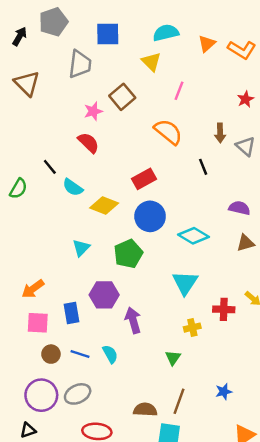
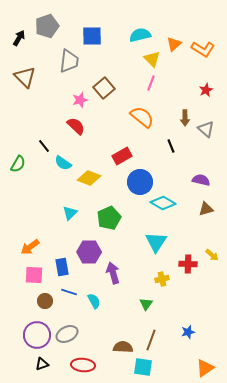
yellow triangle: (151, 62) -> (152, 59), moved
blue circle: (150, 216) -> (140, 182), moved
blue line: (80, 354) -> (69, 292), moved
black triangle: (28, 430) -> (42, 364), moved

